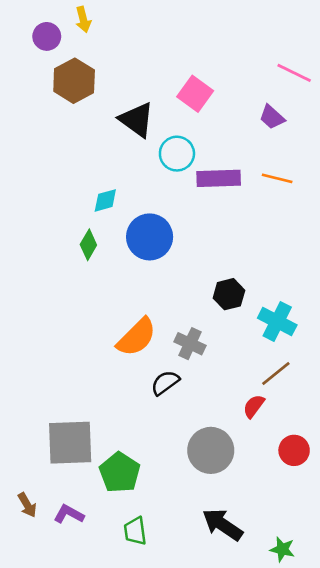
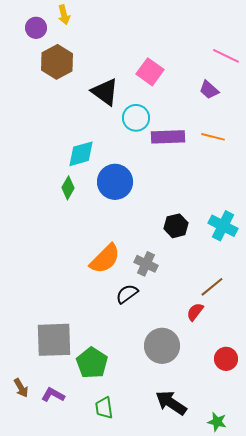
cyan diamond: (105, 200) -> (81, 154), size x1.4
cyan cross: (277, 322) -> (223, 226), moved
red circle: (294, 450) -> (226, 359), moved

